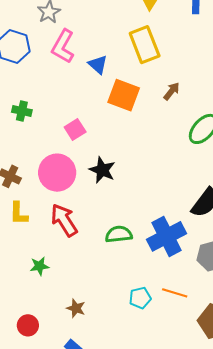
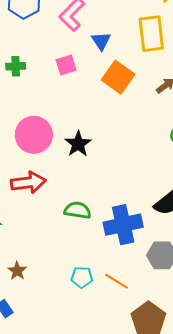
green cross: (22, 111) -> (16, 66), turned -30
pink square: (75, 130) -> (66, 65), moved
red arrow: (64, 220) -> (28, 182), turned 100

